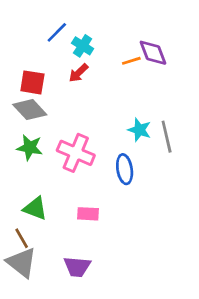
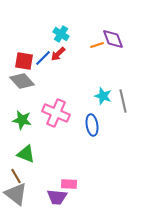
blue line: (57, 32) -> (43, 58), moved
green star: (30, 147) -> (22, 120), moved
pink rectangle: (88, 214) -> (69, 184), moved

